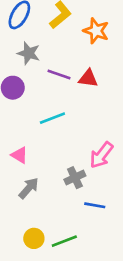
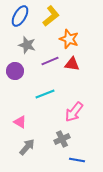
orange star: (96, 31) -> (69, 39), moved
purple line: (59, 74) -> (50, 61), turned -42
pink arrow: (101, 155) -> (74, 112), moved

